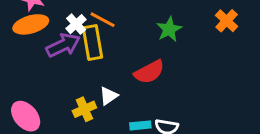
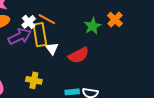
orange cross: (227, 21) -> (115, 20), moved
white triangle: (109, 96) -> (52, 49), moved, turned -32
yellow cross: (84, 109) -> (34, 80), turned 35

